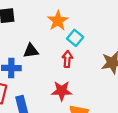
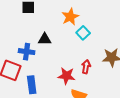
red arrow: (67, 59) -> (86, 67), moved

